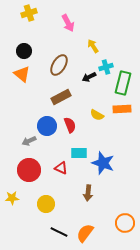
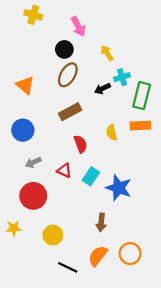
yellow cross: (29, 13) -> (33, 15), turned 35
black circle: (24, 51) -> (64, 49), moved
yellow semicircle: (97, 115) -> (112, 132), turned 48
blue circle: (47, 126) -> (23, 130), moved
cyan rectangle: (79, 153) -> (91, 176), turned -56
red triangle: (61, 168) -> (64, 171), moved
orange circle: (125, 223) -> (130, 254), moved
orange semicircle: (85, 233) -> (98, 256), moved

